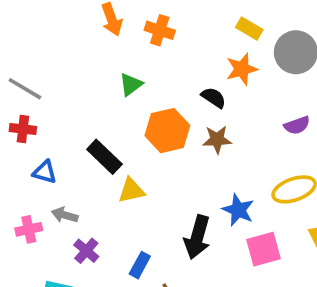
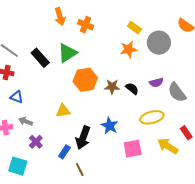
green triangle: (131, 84) -> (67, 53), size x1.5
black semicircle: (214, 98) -> (132, 89), moved
black rectangle: (104, 157) -> (40, 58), moved
blue star: (238, 210) -> (110, 126), moved
black arrow: (197, 237) -> (83, 138), moved

